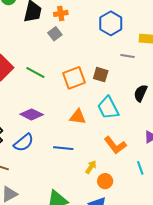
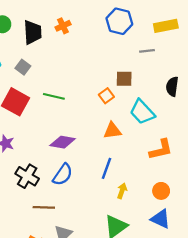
gray square: (55, 34) -> (23, 67), moved
orange square: (74, 78) -> (106, 96), moved, size x0.6
orange L-shape: (115, 145) -> (161, 150), turned -50
blue line: (63, 148) -> (106, 168), turned -60
yellow arrow: (91, 167) -> (122, 191), moved

